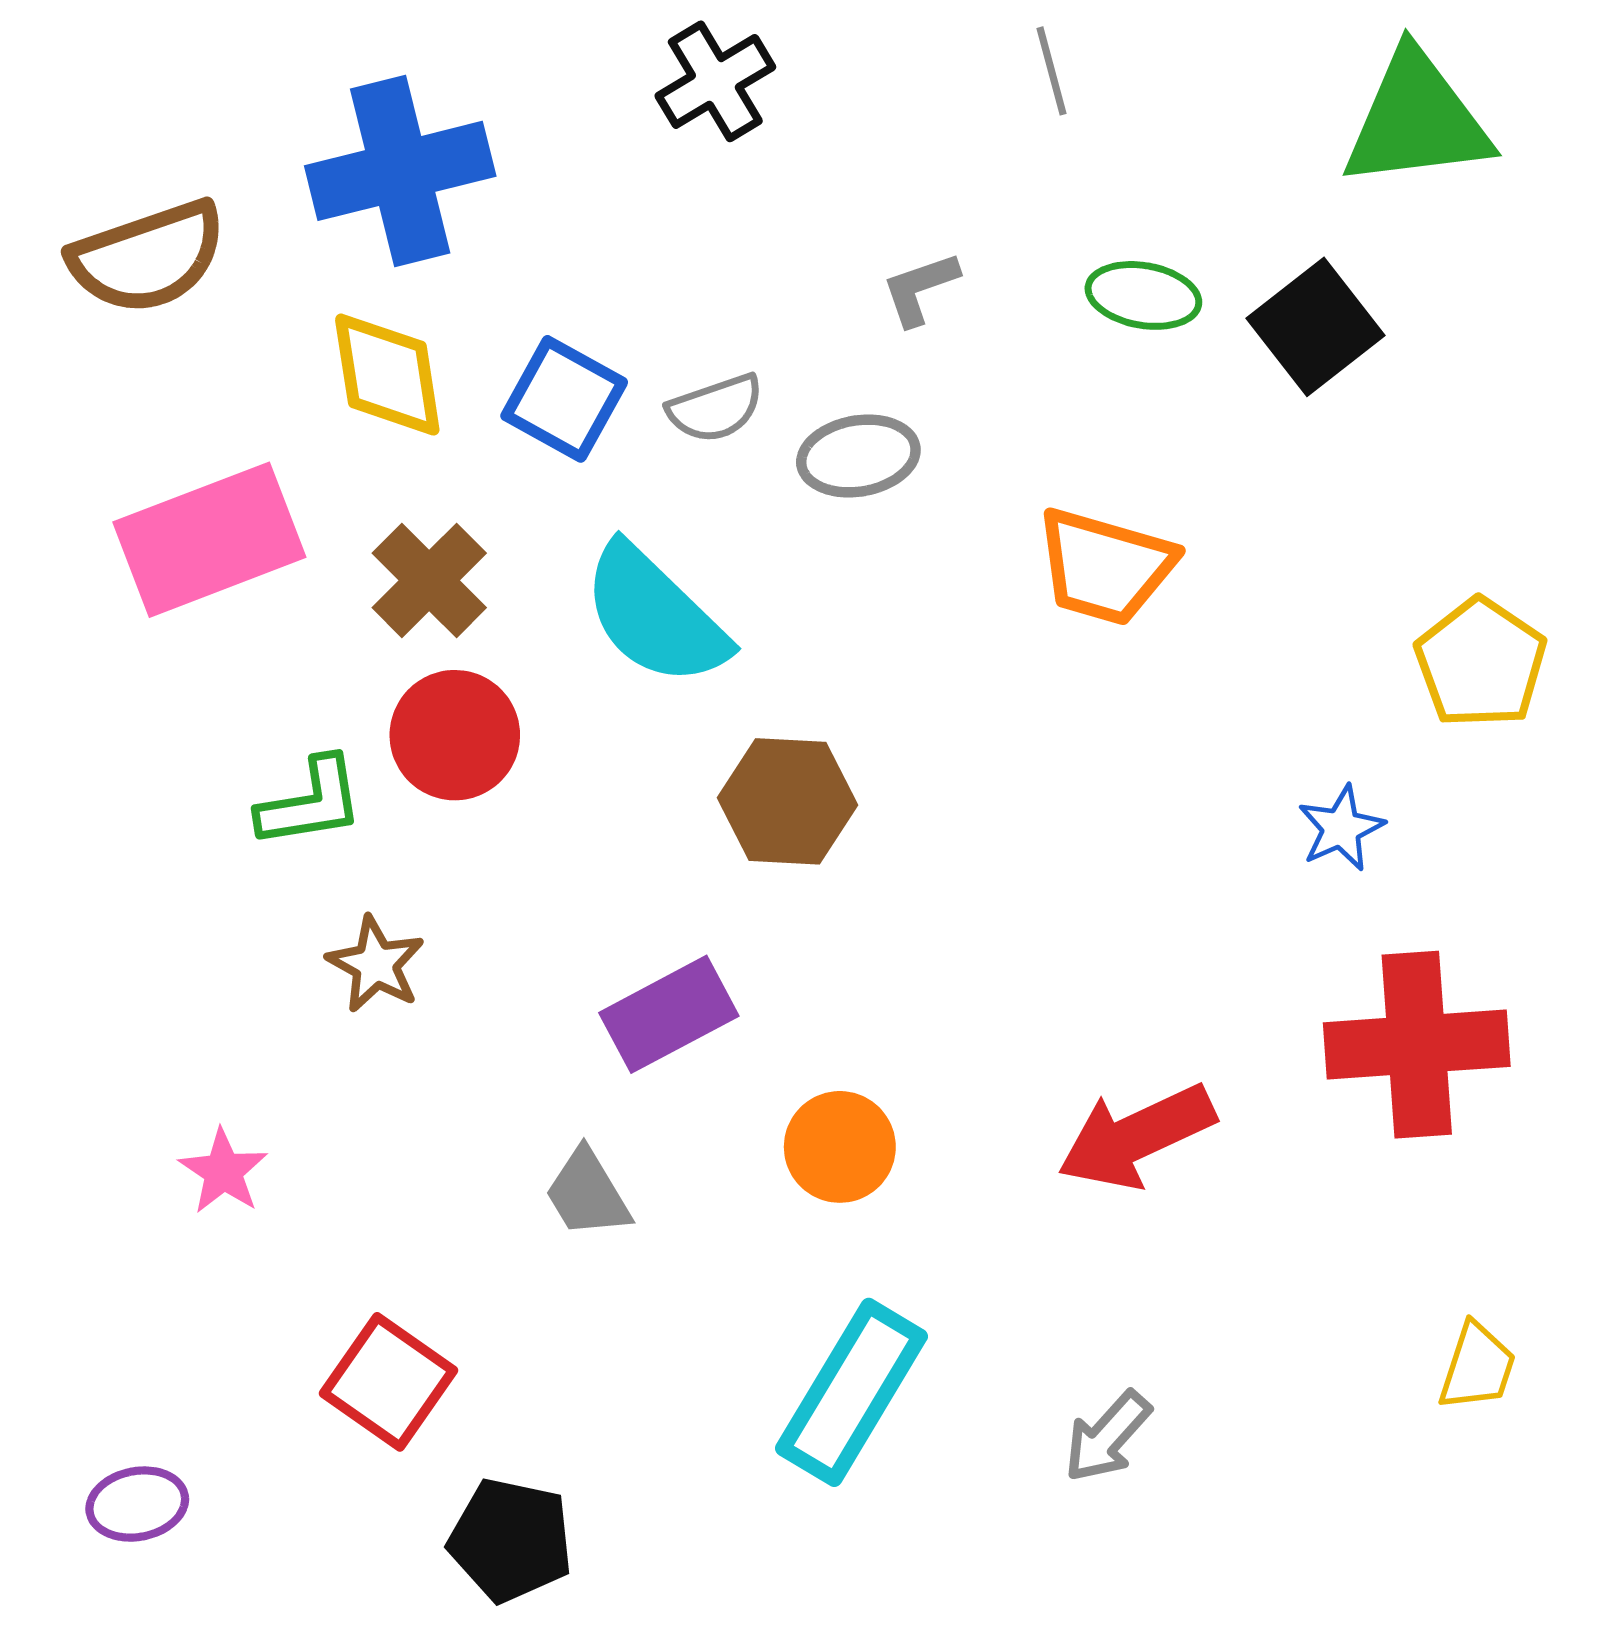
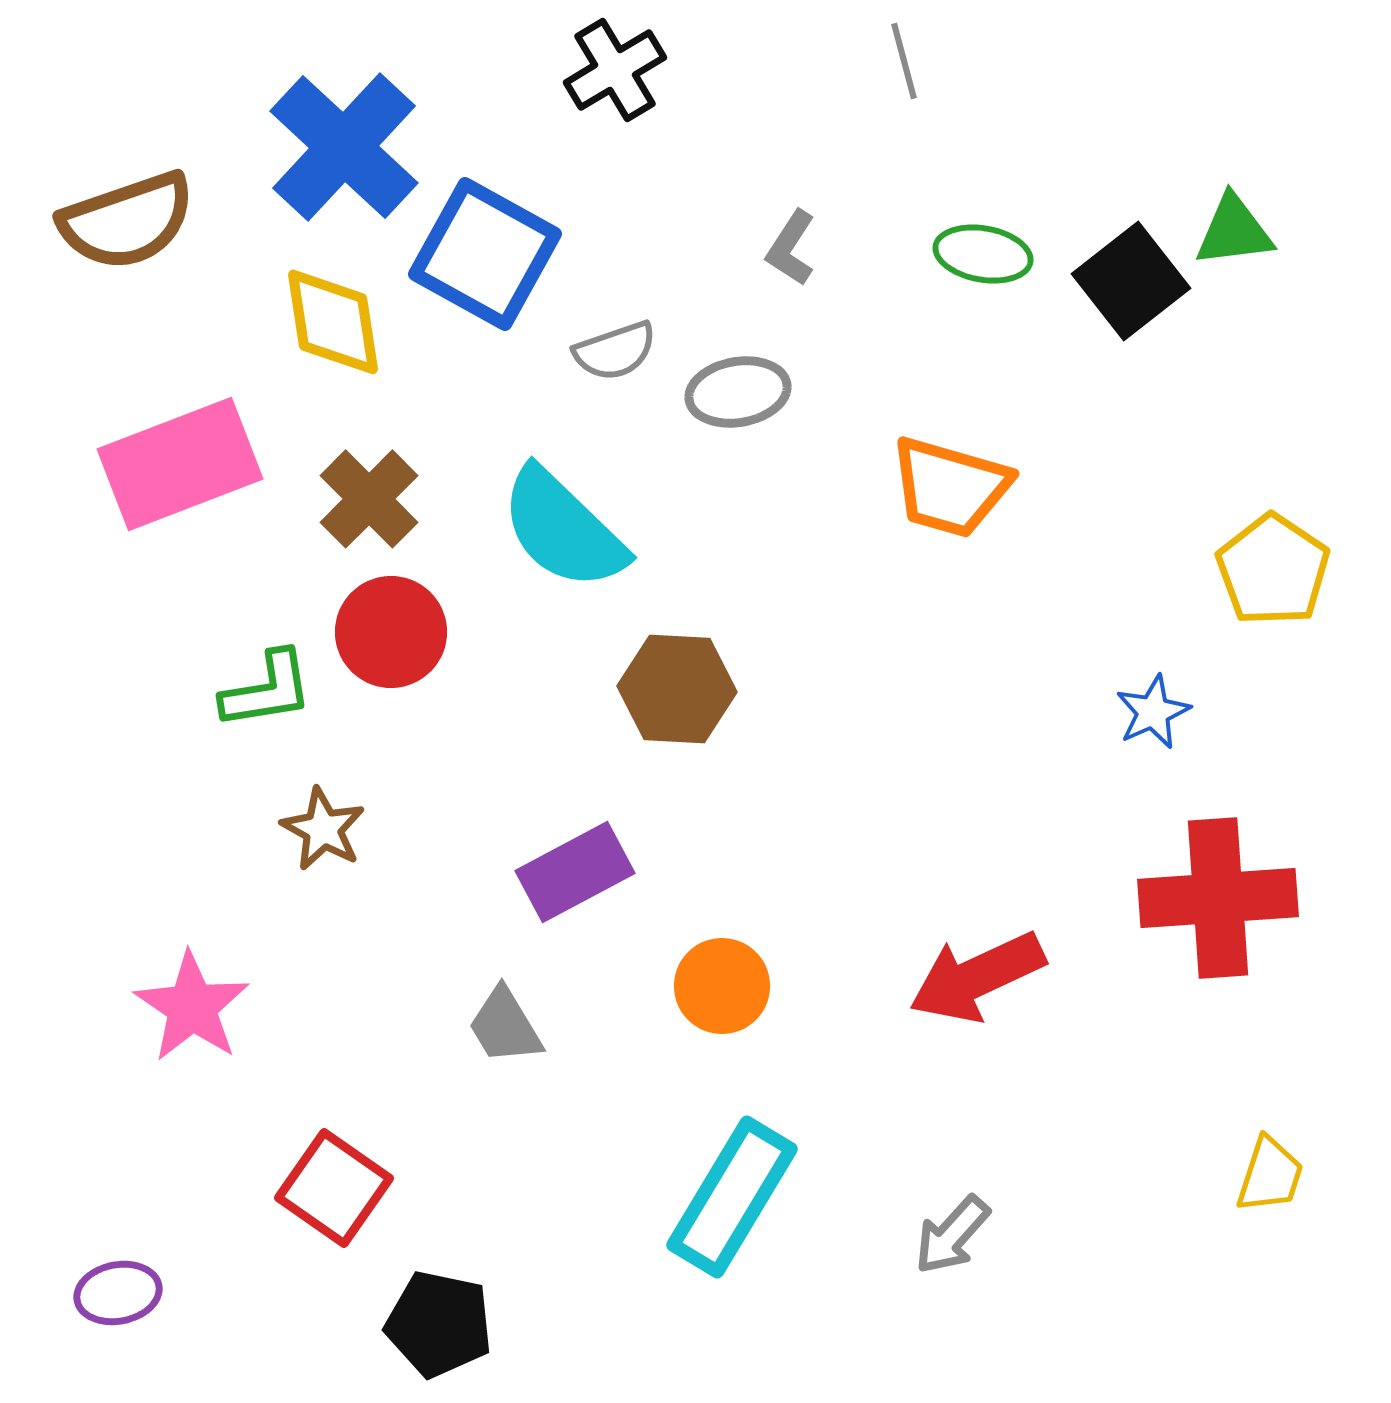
green triangle: (1417, 120) -> (1234, 231), moved, size x0.6
blue cross: (400, 171) -> (344, 147), turned -33
gray L-shape: (920, 288) -> (791, 248), turned -38
blue square: (564, 399) -> (485, 254), moved, size x1.4
pink star: (223, 1171) -> (192, 1007), size x1.5

